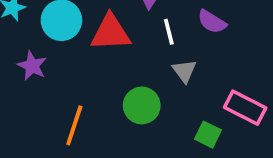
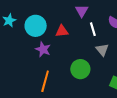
red triangle: (111, 33) -> (62, 31), size x0.6
purple star: (32, 66) -> (43, 49), moved

